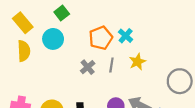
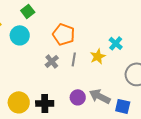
cyan cross: (126, 36) -> (116, 43), moved
orange pentagon: (101, 38) -> (64, 34), turned -30

